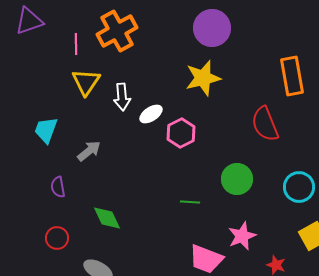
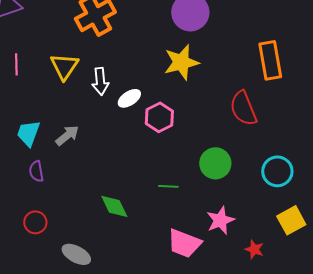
pink line: (76, 44) -> (16, 64), moved
cyan trapezoid: (46, 130) -> (28, 133), moved
green diamond: (107, 218) -> (114, 206), moved

